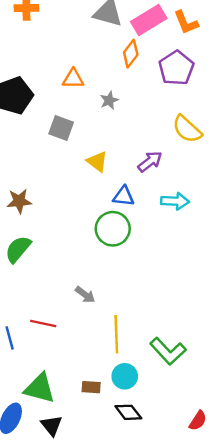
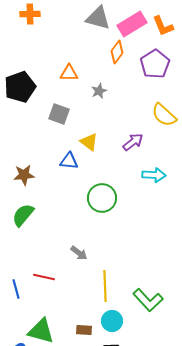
blue triangle: (124, 196) -> (69, 161), moved

